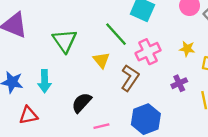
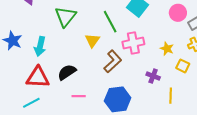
purple cross: (179, 83) -> (153, 76), turned 32
red triangle: (28, 115) -> (38, 77), moved, size x1.4

